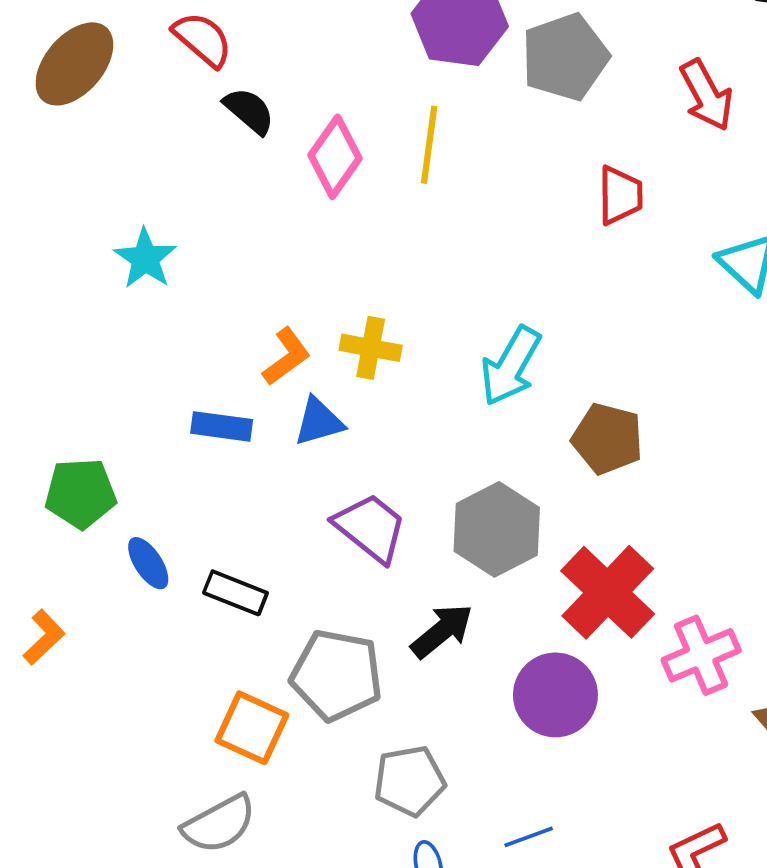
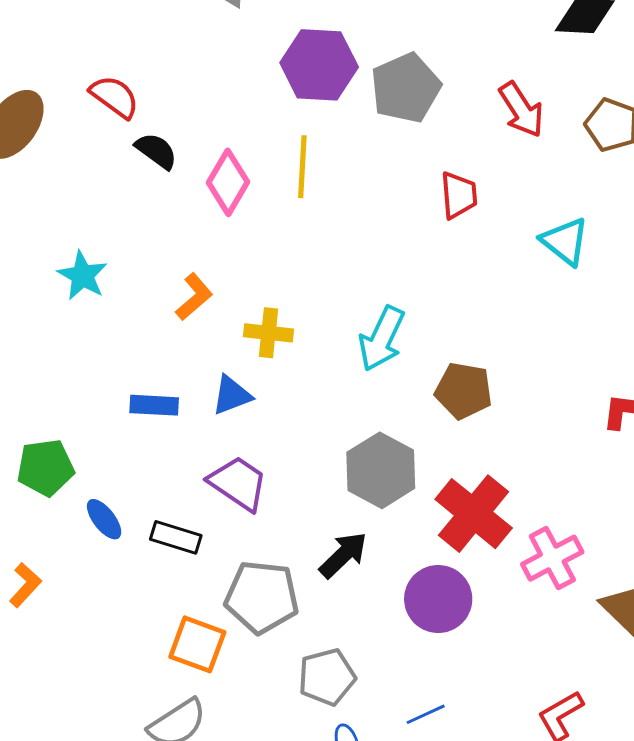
orange L-shape: (286, 357) -> (194, 297), moved
purple trapezoid: (370, 528) -> (238, 483), moved

